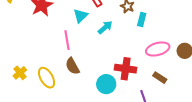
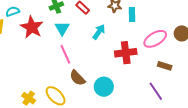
cyan triangle: (81, 16) -> (62, 28), moved
red cross: (126, 69) -> (126, 53), moved
cyan circle: (106, 84) -> (104, 87), moved

